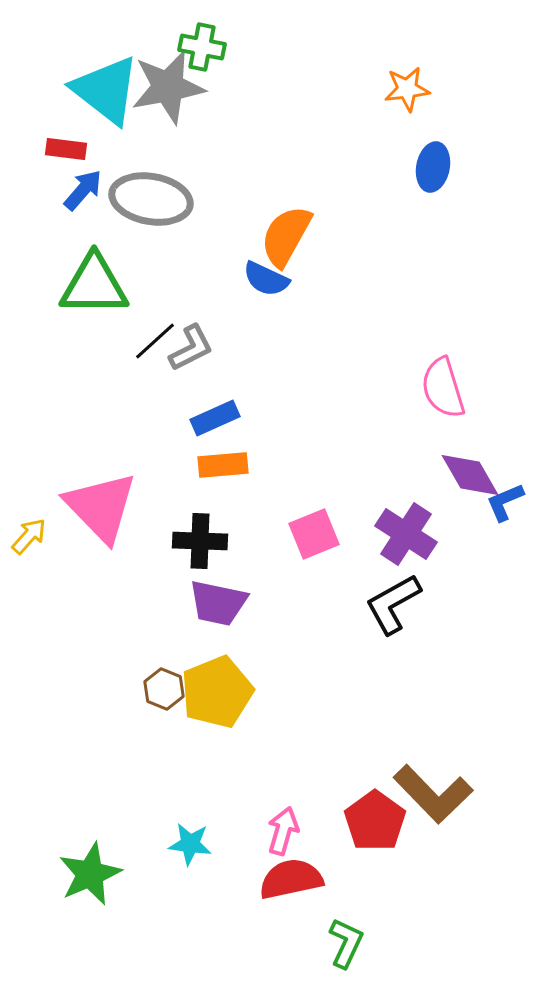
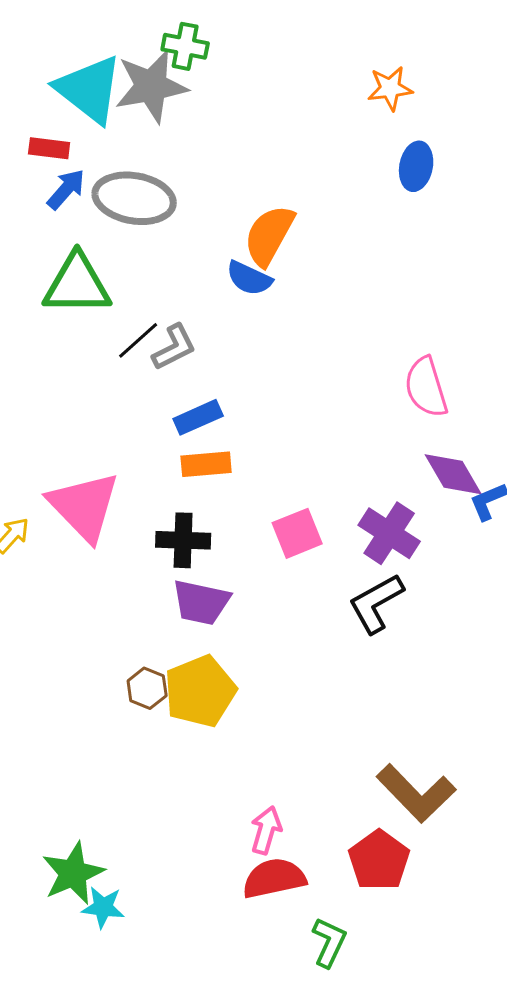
red pentagon: (375, 821) -> (379, 860), moved
cyan star: (190, 844) -> (103, 907), moved

